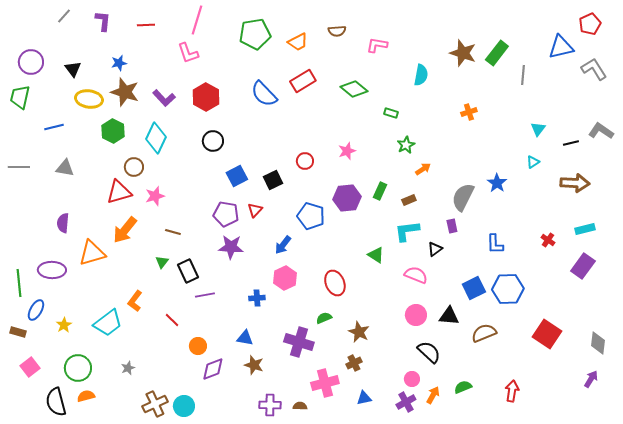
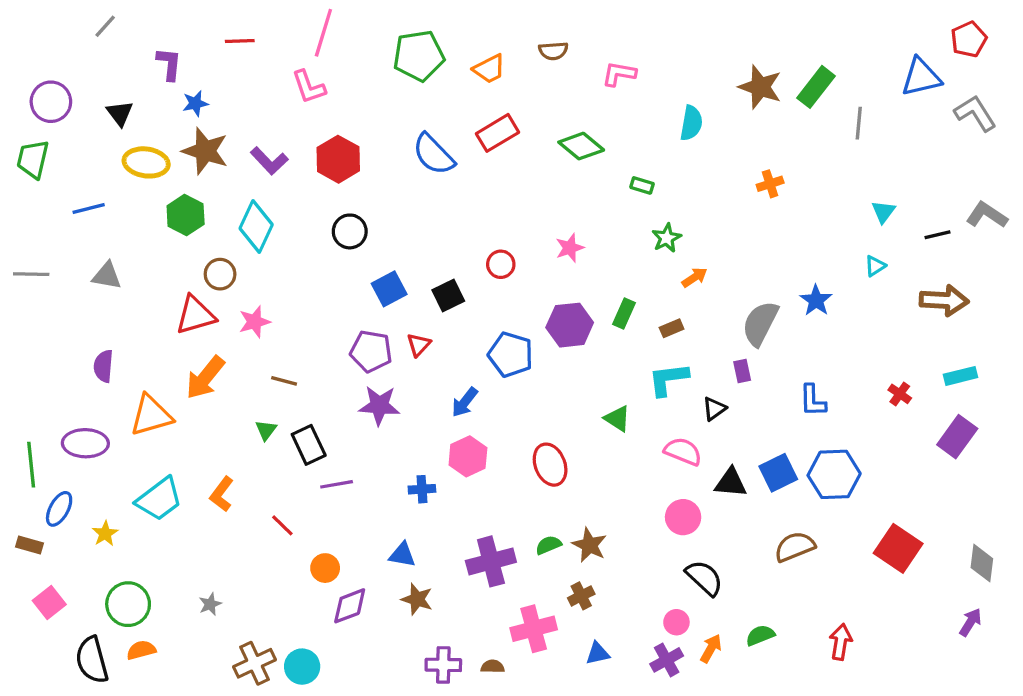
purple L-shape: (103, 21) -> (169, 64), moved
black triangle: (449, 316) -> (731, 483), moved
green semicircle: (324, 318) -> (548, 545), moved
cyan trapezoid: (108, 323) -> (159, 499), moved
purple cross: (299, 342) -> (491, 561), turned -32

